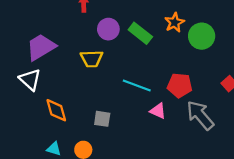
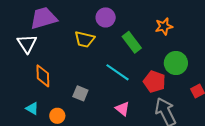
green rectangle: (140, 33) -> (132, 42), moved
green circle: (202, 36) -> (176, 63), moved
pink triangle: (158, 111) -> (122, 109), moved

